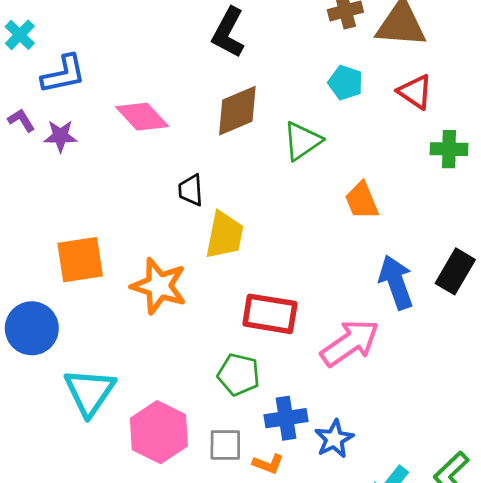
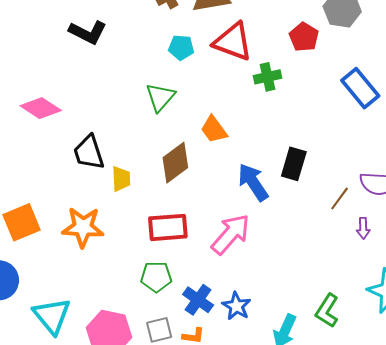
black L-shape: (228, 33) -> (88, 32), turned -78
red triangle: (415, 92) -> (233, 42), size x1.5
brown diamond: (237, 111) -> (175, 163), moved
black trapezoid: (191, 190) -> (89, 152), size x1.5
yellow trapezoid: (224, 235) -> (121, 179), size x0.7
blue cross: (286, 418) -> (198, 300), turned -32

